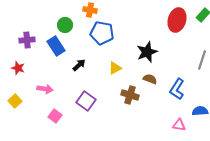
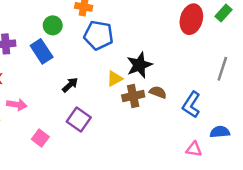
black star: (147, 52) -> (139, 65), moved
black arrow: (79, 65) -> (70, 85), moved
pink arrow: (45, 89) -> (17, 105), moved
brown cross: (130, 95) -> (133, 96), moved, turned -30

